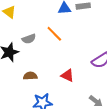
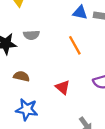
orange line: (54, 34) -> (75, 45), moved

